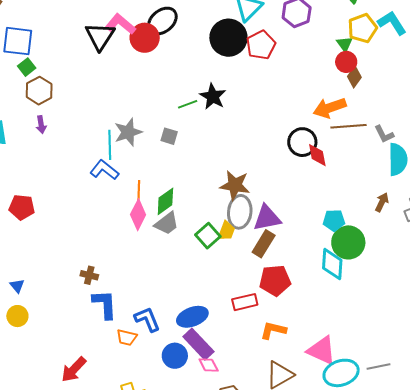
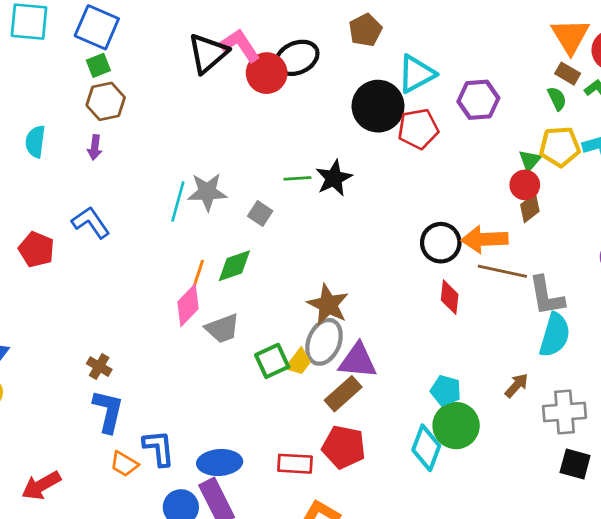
gray L-shape: (384, 134) -> (546, 296), size x1.5
black circle: (302, 142) -> (441, 243), moved
blue L-shape: (104, 170) -> (91, 222), moved
green diamond: (165, 201) -> (234, 266), moved

